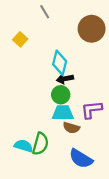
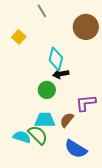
green circle: (61, 95) -> (47, 90), moved
cyan trapezoid: (63, 113) -> (45, 120), moved
brown semicircle: (71, 128) -> (67, 120), turned 112
green semicircle: (40, 144) -> (38, 135), turned -60

